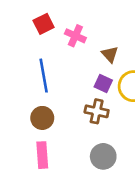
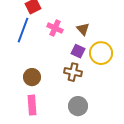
pink cross: (75, 36) -> (55, 28), moved
blue line: (44, 76) -> (23, 30), moved, turned 30

